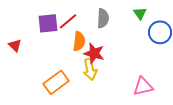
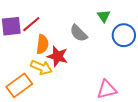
gray semicircle: (103, 18) -> (79, 33), moved, turned 132
yellow arrow: (90, 69) -> (41, 67), moved, turned -55

